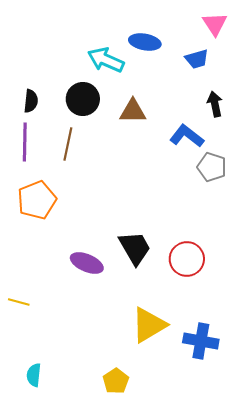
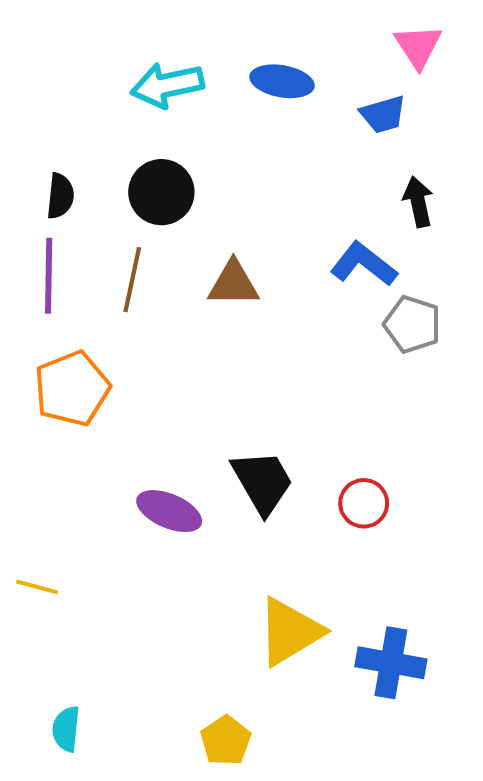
cyan arrow: (106, 60) -> (167, 85), moved, turned -36
brown triangle: (133, 111) -> (233, 284), moved
red circle: (187, 259) -> (364, 503), size x0.7

